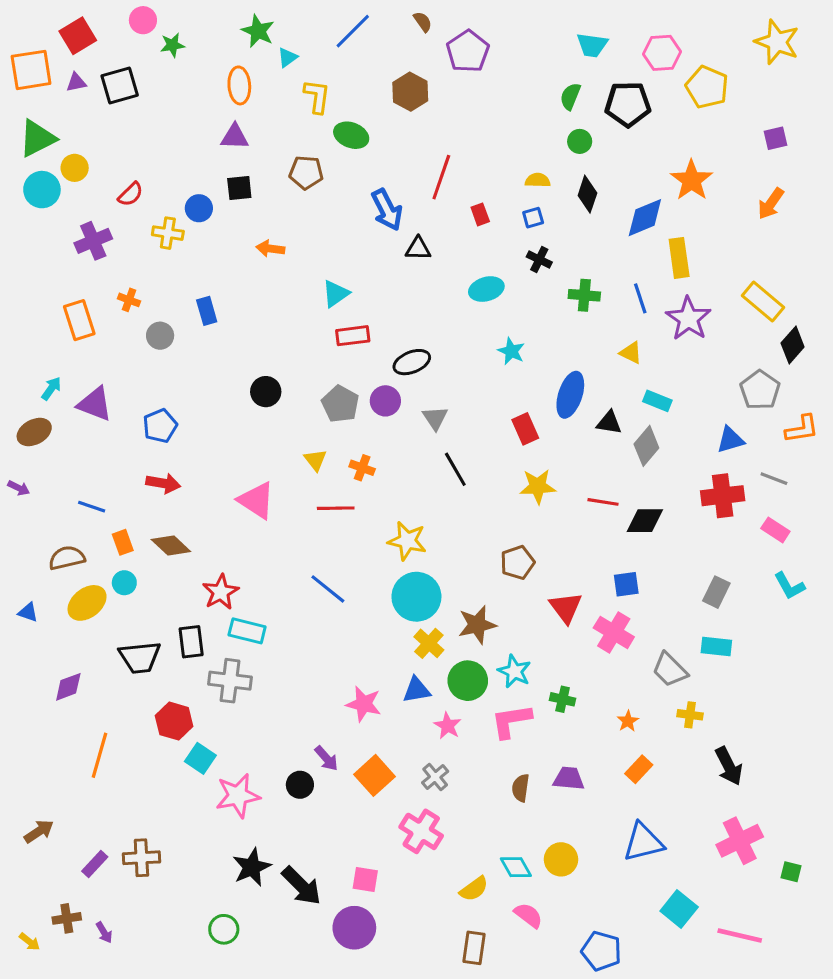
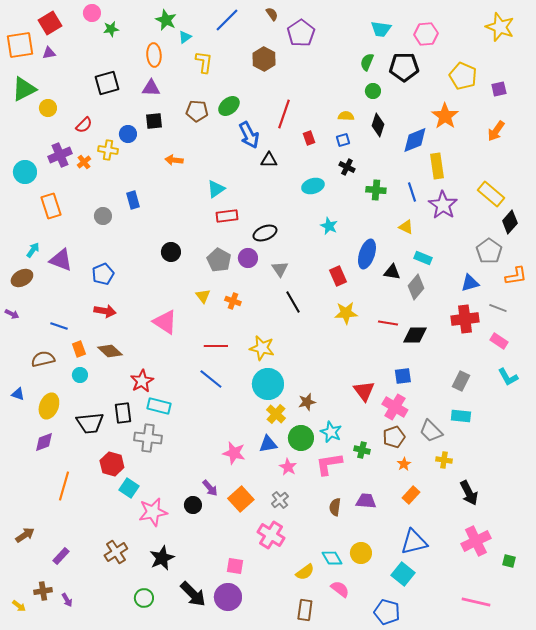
black square: (120, 85) -> (107, 83), moved
yellow pentagon: (707, 87) -> (463, 76), moved
green ellipse: (351, 135) -> (229, 106), moved, turned -60
cyan circle: (42, 190) -> (25, 172), moved
orange cross: (129, 300) -> (84, 162), moved, turned 32
red line: (336, 508) -> (216, 346), moved
brown pentagon: (517, 563) -> (394, 437), moved
yellow ellipse: (87, 603) -> (49, 406), moved, turned -30
brown star: (477, 625) -> (307, 402), size x0.7
brown cross: (141, 858) -> (116, 552), moved, turned -30
black arrow: (301, 886) -> (193, 594), moved
cyan square: (679, 909) -> (403, 574), moved

